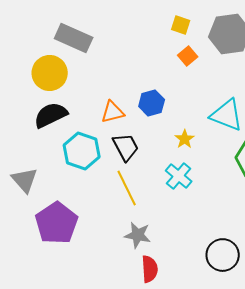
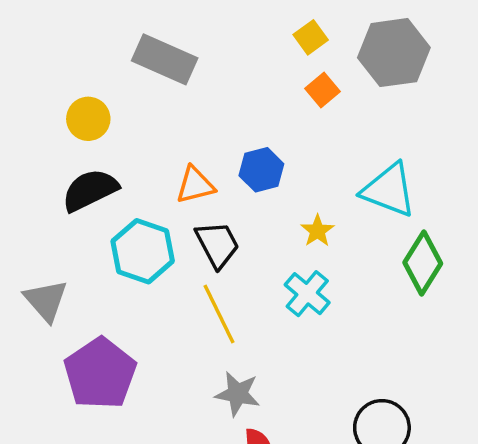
yellow square: (181, 25) -> (311, 37), turned 36
gray rectangle: (74, 38) -> (165, 59), moved
yellow circle: (50, 73) -> (88, 119), size x0.7

